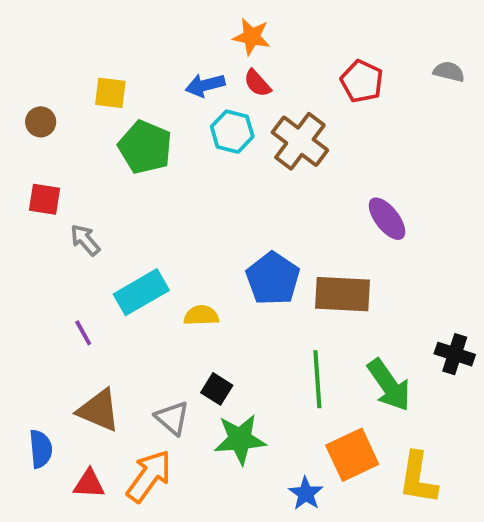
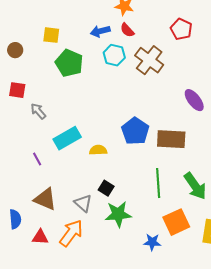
blue star: (306, 493) -> (152, 242), turned -30

